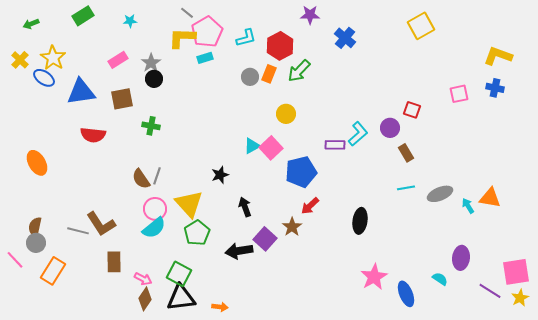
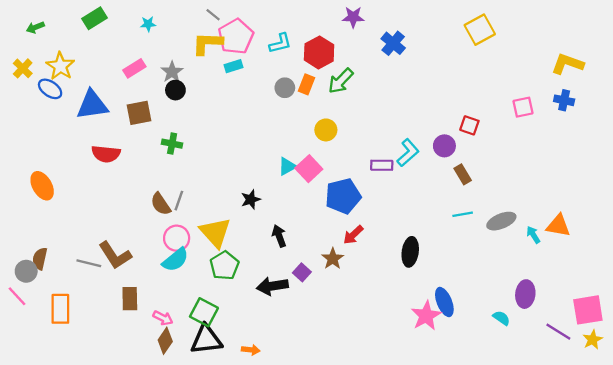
purple square: (265, 239) -> (302, 272), size x0.7
gray circle: (36, 243) -> (26, 271), moved
orange rectangle: (53, 271) -> (60, 309), turned -32
blue ellipse: (406, 294) -> (444, 302), moved

